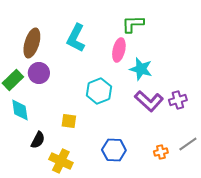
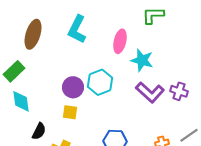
green L-shape: (133, 24) -> (153, 15), moved
purple circle: (39, 73) -> (73, 87), moved
purple cross: (178, 100) -> (179, 91), turned 36

